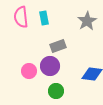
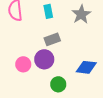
cyan rectangle: (44, 18) -> (48, 11), moved
green circle: (56, 91) -> (58, 84), moved

